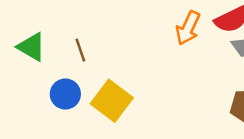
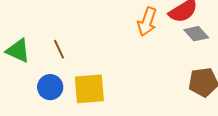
yellow square: (112, 101) -> (89, 89), turned -36

